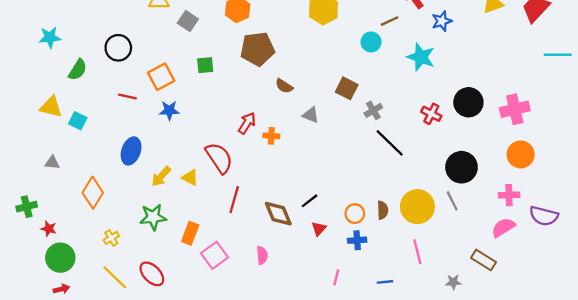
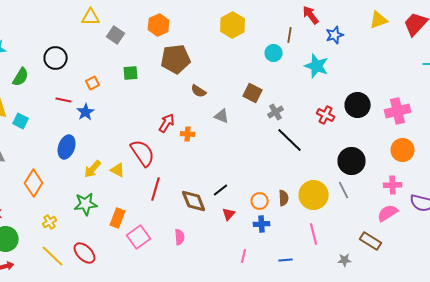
brown line: (390, 21) -> (290, 35), turned -56
orange square: (161, 77) -> (93, 83), size x0.6
blue star: (169, 110) -> (86, 112), moved, turned -30

